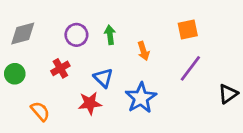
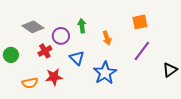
gray diamond: (23, 34) -> (33, 27), moved, turned 50
purple circle: (76, 35) -> (61, 36), moved
red star: (90, 103) -> (54, 77), moved
orange semicircle: (40, 111) -> (30, 83), turned 119

